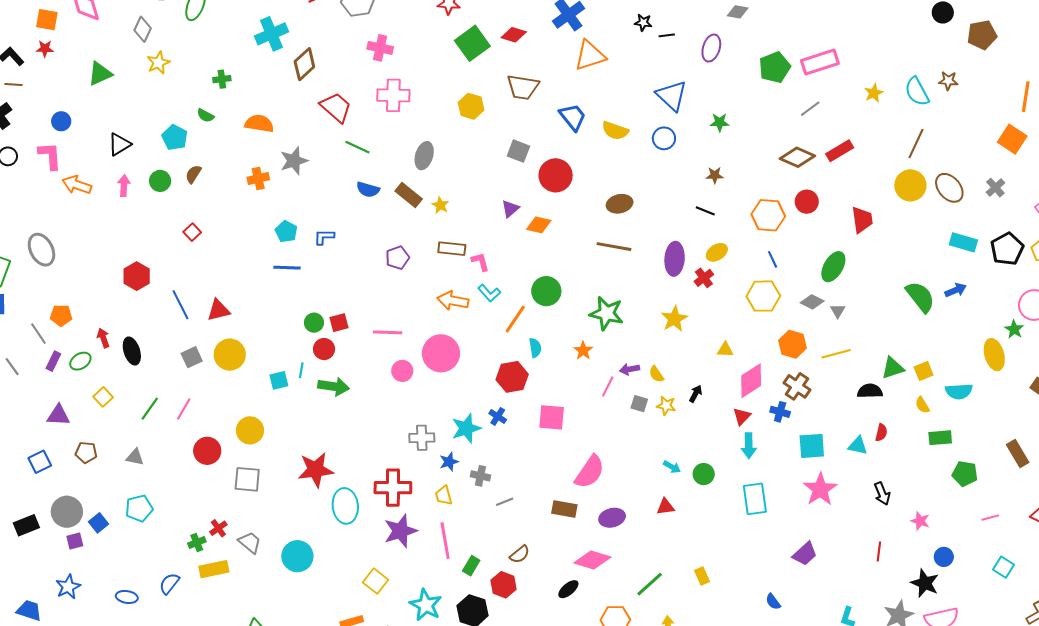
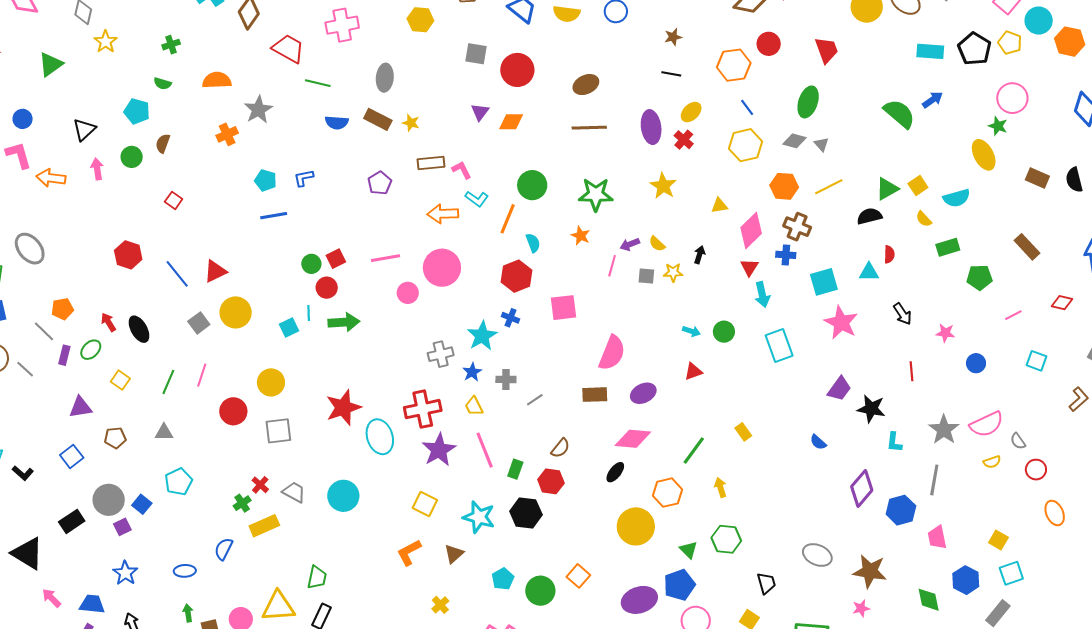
black star: (925, 583) -> (871, 409), moved

